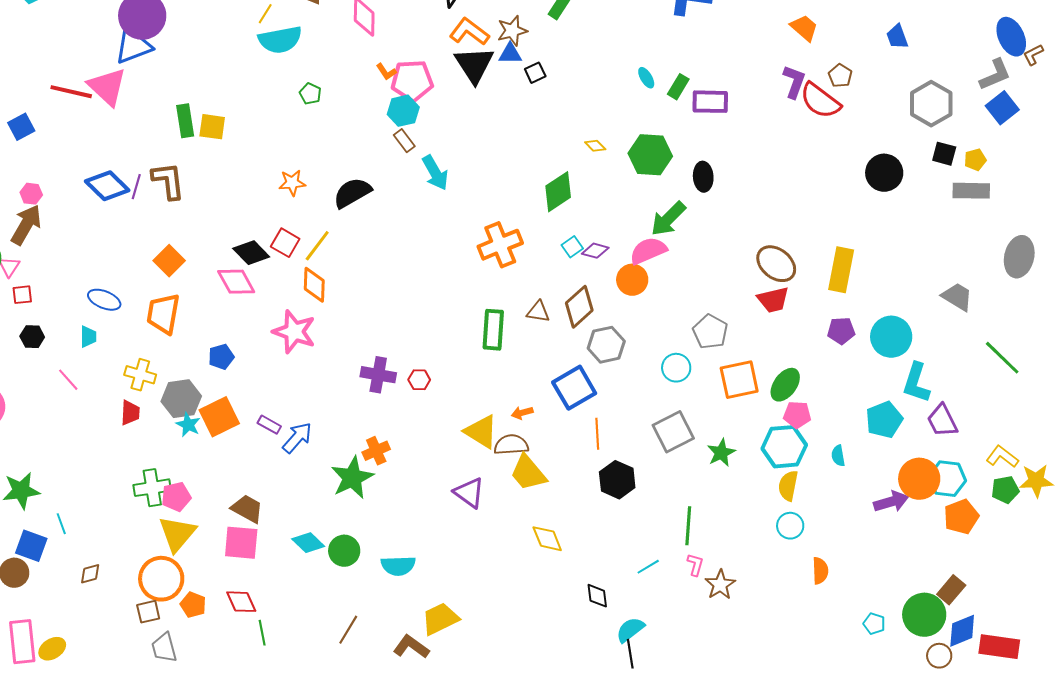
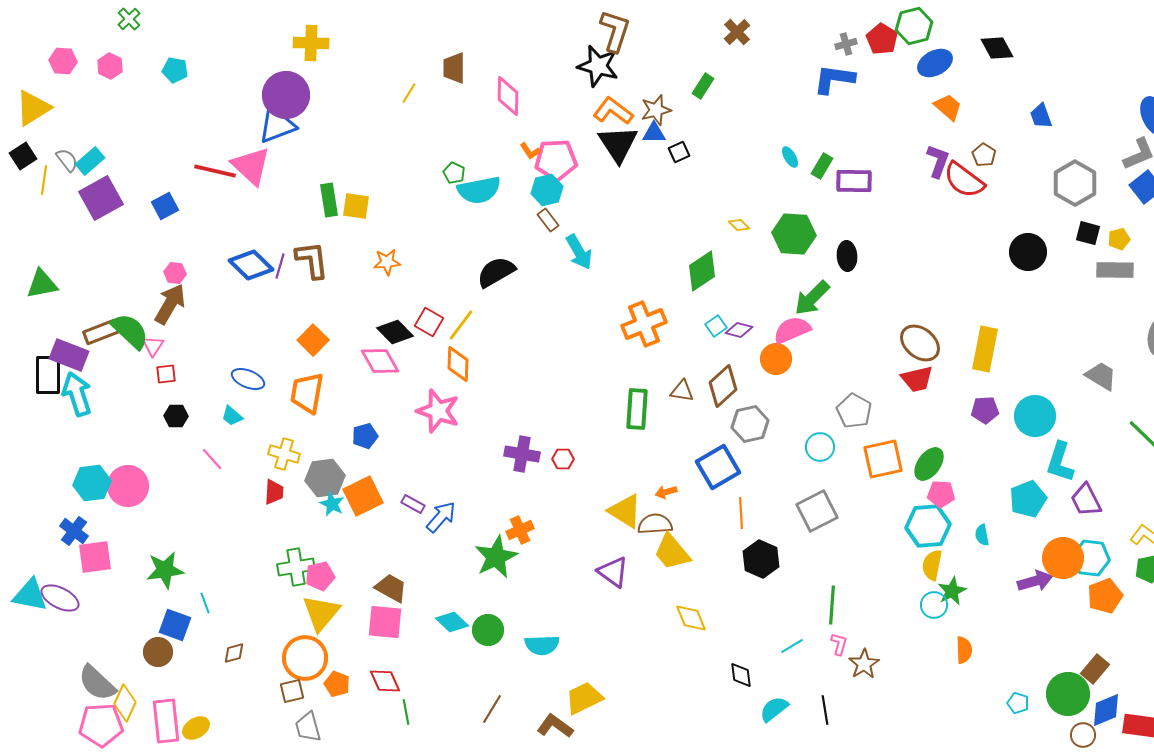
cyan semicircle: (280, 40) -> (479, 190), moved
orange star: (292, 183) -> (387, 262), moved
cyan trapezoid: (88, 337) -> (232, 416), turned 130
green star: (721, 453) -> (952, 591), moved
black line: (630, 654) -> (825, 710), moved

